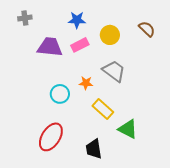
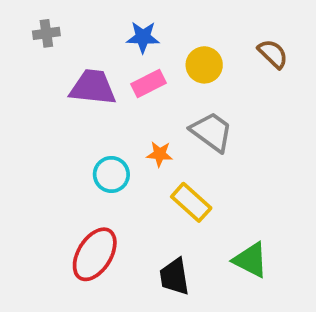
green triangle: (128, 129) -> (251, 260), moved

